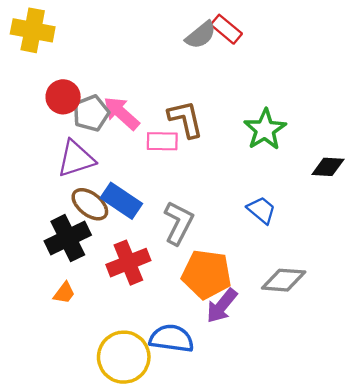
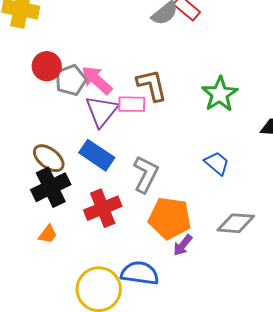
purple triangle: (76, 159) -> (102, 111), moved, turned -33
brown ellipse: (90, 204) -> (49, 158), moved
purple arrow: (222, 306) -> (183, 245), size x0.7

